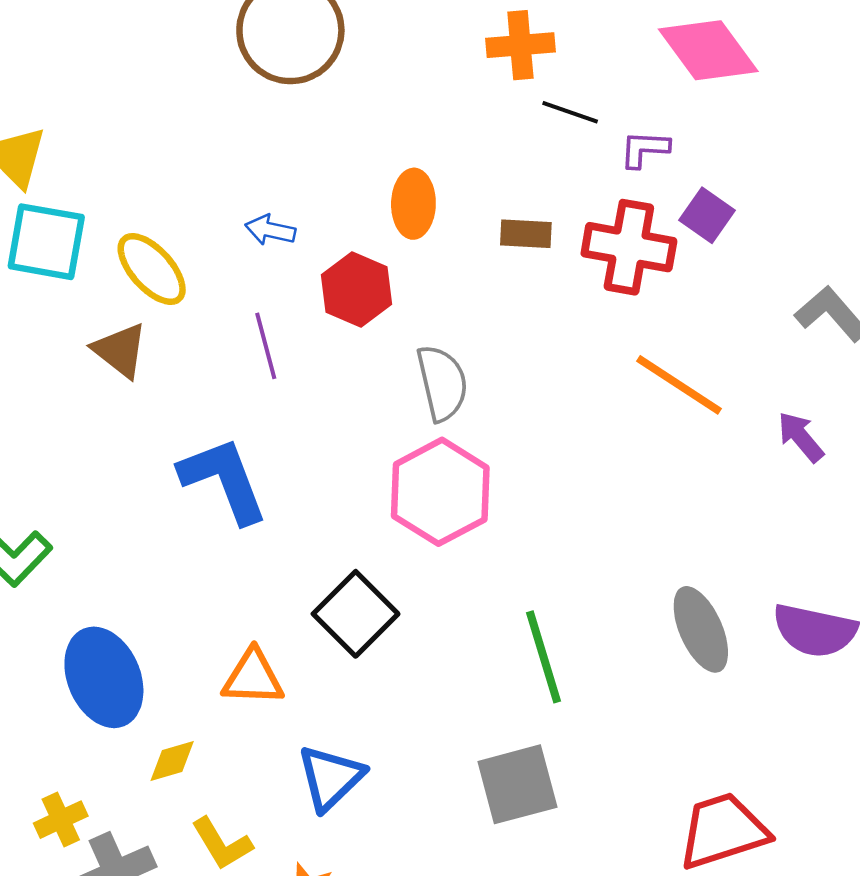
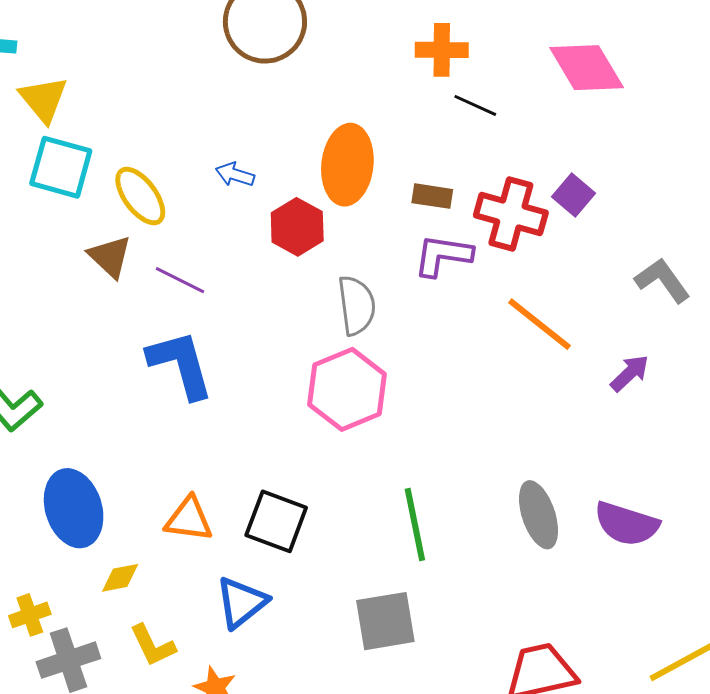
purple L-shape: (644, 149) -> (443, 255), moved, size x1.5
orange ellipse: (413, 204) -> (347, 165), size x1.5
purple line: (266, 346) -> (180, 280), moved, turned -54
purple arrow: (801, 437) -> (630, 373), turned 81
black square: (356, 614) -> (276, 521), moved, turned -30

